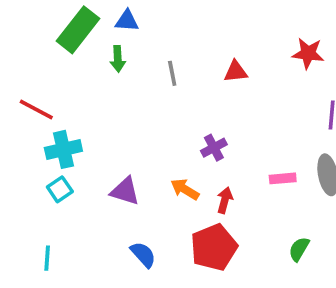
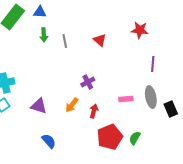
green arrow: (118, 59) -> (44, 35), moved
red triangle: (236, 72) -> (100, 40), turned 48
orange arrow: (185, 189) -> (72, 105), turned -84
red pentagon: (214, 247) -> (110, 137), moved

